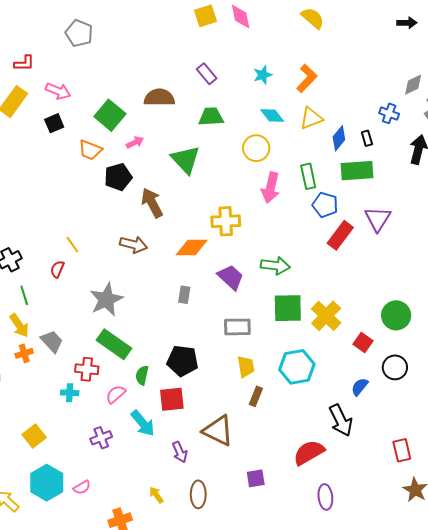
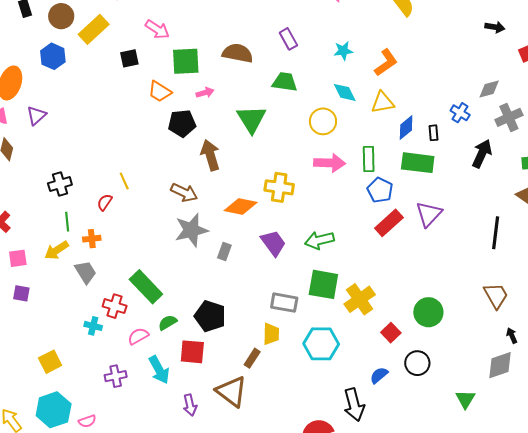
pink arrow: (58, 91) -> (157, 29), moved
green square: (110, 115) -> (186, 61), turned 36
pink arrow: (271, 188) -> (330, 163), turned -112
green arrow: (275, 266) -> (319, 240), turned 148
gray star: (106, 299) -> (191, 230), moved
yellow arrow: (19, 326) -> (57, 250), turned 80
gray rectangle: (237, 327) -> (284, 303), moved
orange cross: (24, 353) -> (92, 239), moved
green semicircle: (142, 375) -> (168, 323), turned 36
brown rectangle: (256, 396) -> (252, 358), moved

